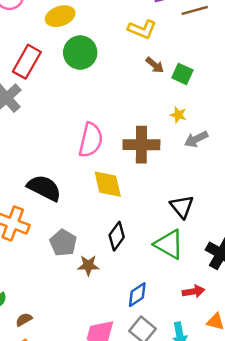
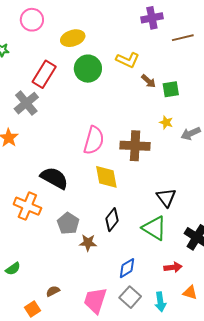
yellow L-shape: (142, 29) -> (128, 60), moved
green square: (182, 74) -> (171, 89), turned -36
gray arrow: (196, 139) -> (191, 133), moved
brown semicircle: (24, 320) -> (53, 291), moved

